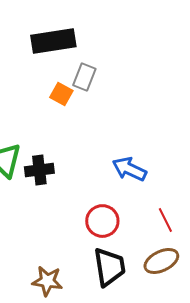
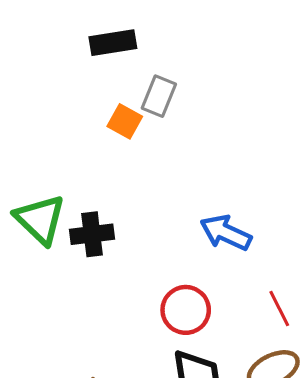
black rectangle: (53, 41) -> (113, 43), size x0.7

